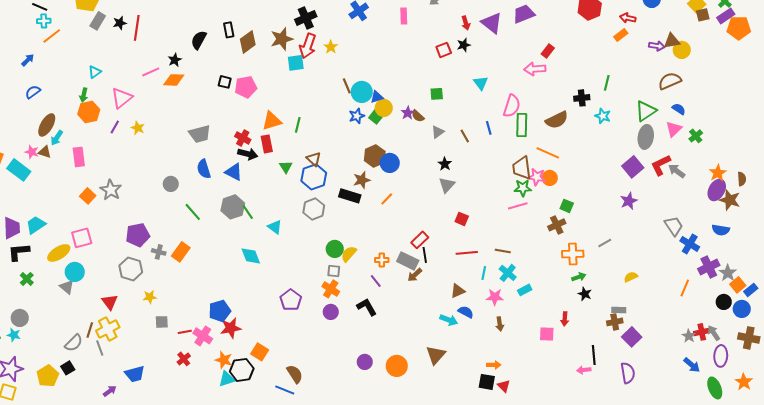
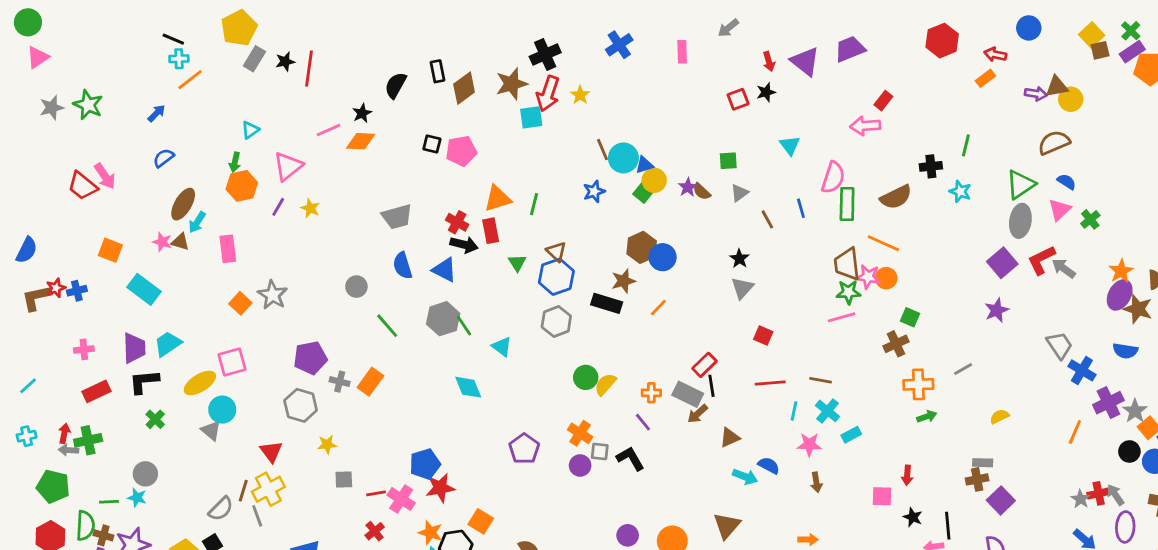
blue star: (357, 116) -> (594, 191), moved
gray triangle: (438, 132) -> (739, 193), moved
cyan rectangle: (19, 170) -> (144, 289), moved
gray square: (334, 271) -> (600, 451), moved
brown triangle: (458, 291) -> (730, 438), moved
black star: (585, 294) -> (913, 517), moved

